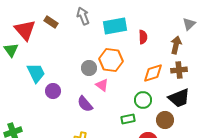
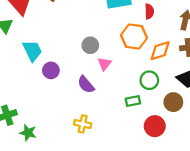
orange hexagon: (111, 60) -> (134, 37), moved
pink triangle: (102, 85) -> (104, 64), turned 32

